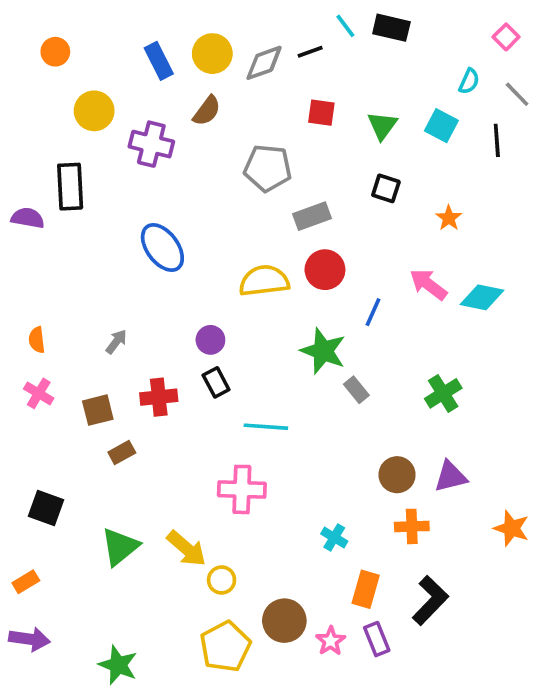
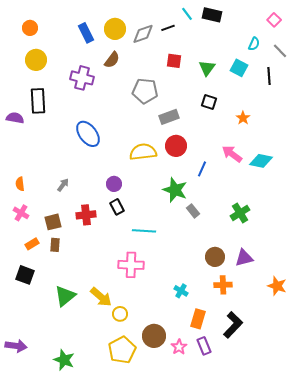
yellow circle: (94, 111) -> (36, 60), moved
brown rectangle: (122, 453) -> (55, 245), moved, turned -56
orange rectangle: (26, 582) -> (32, 244), moved

